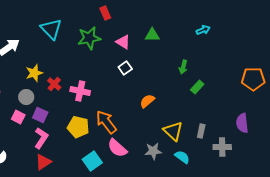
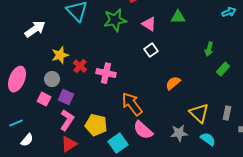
yellow pentagon: (78, 127) -> (96, 125), moved

